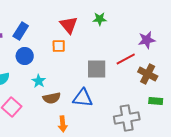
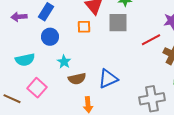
gray square: (97, 69) -> (118, 23), moved
blue triangle: (83, 98) -> (108, 79), turned -30

